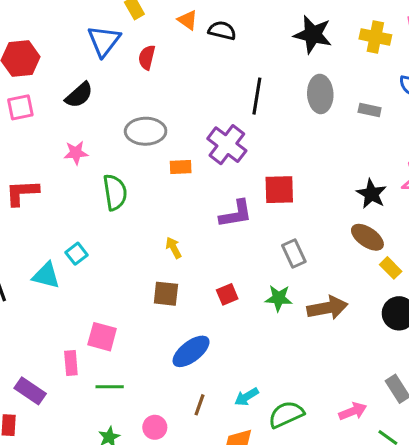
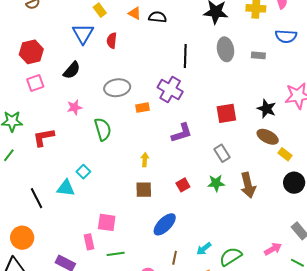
red square: (279, 190) -> (226, 113), moved
yellow arrow: (174, 248) -> (145, 160), turned 40
brown arrow: (327, 308) -> (248, 185), turned 95

